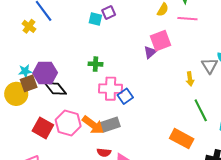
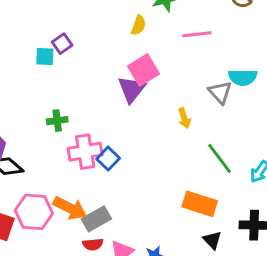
pink line: (187, 19) -> (197, 34), moved
purple triangle: (150, 52) -> (132, 89), size x1.5
yellow arrow: (190, 79) -> (184, 118), moved
gray rectangle: (110, 125) -> (96, 219), moved

